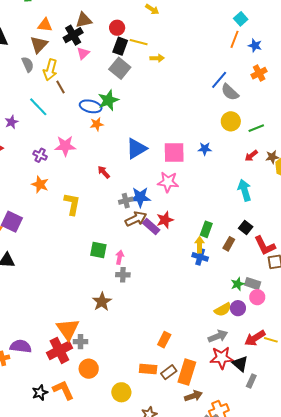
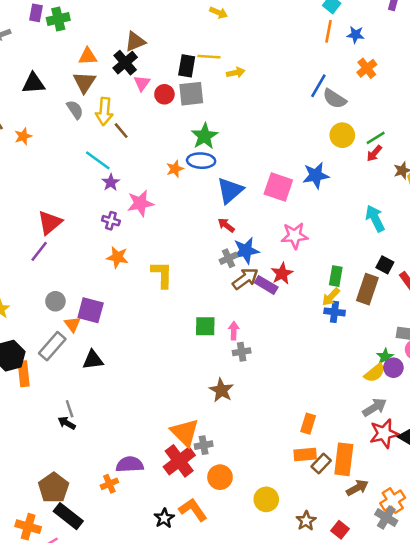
red circle: (117, 28) -> (164, 94), moved
gray square: (120, 68) -> (191, 94), turned -35
green star: (108, 100) -> (204, 136), moved
blue ellipse: (91, 106) -> (201, 161), moved
purple star: (11, 122) -> (111, 182), moved
blue star: (205, 149) -> (316, 175), size x1.5
pink square: (174, 153) -> (278, 187), turned 30
red arrow: (251, 156) -> (374, 153), moved
red arrow: (104, 172) -> (226, 225), moved
pink star: (168, 182) -> (295, 236), moved
brown rectangle: (229, 244) -> (367, 289), size x1.6
yellow arrow: (199, 245) -> (331, 297), turned -126
green star: (238, 284) -> (385, 357), moved
orange rectangle: (148, 369) -> (305, 454), moved

